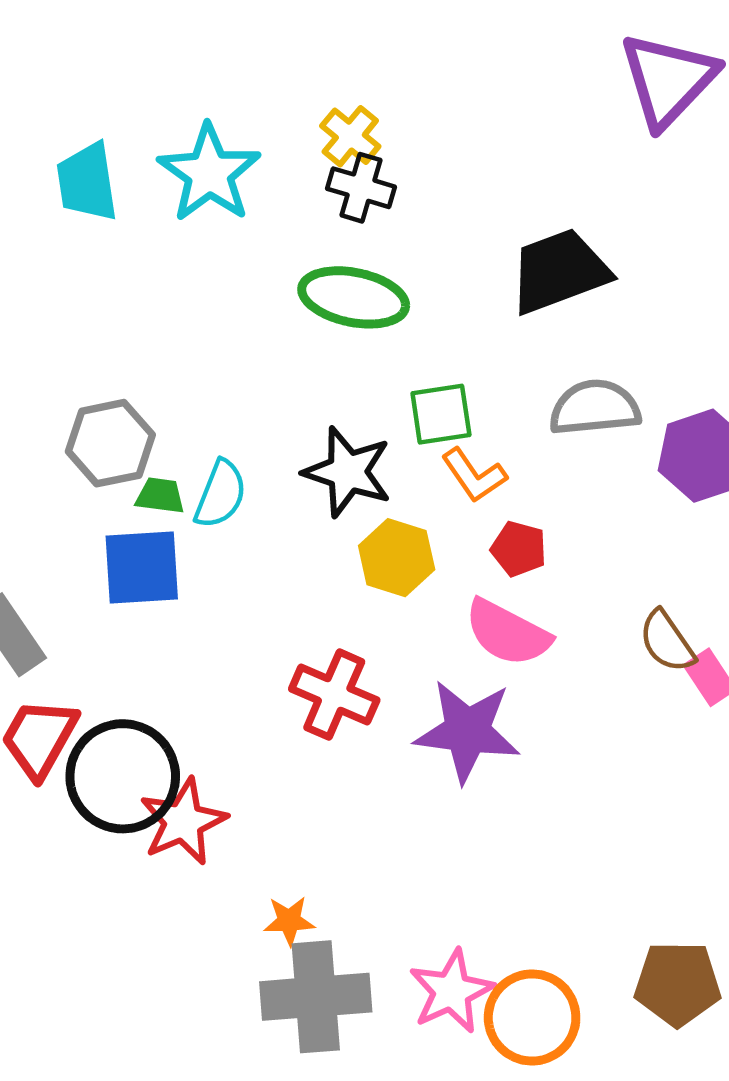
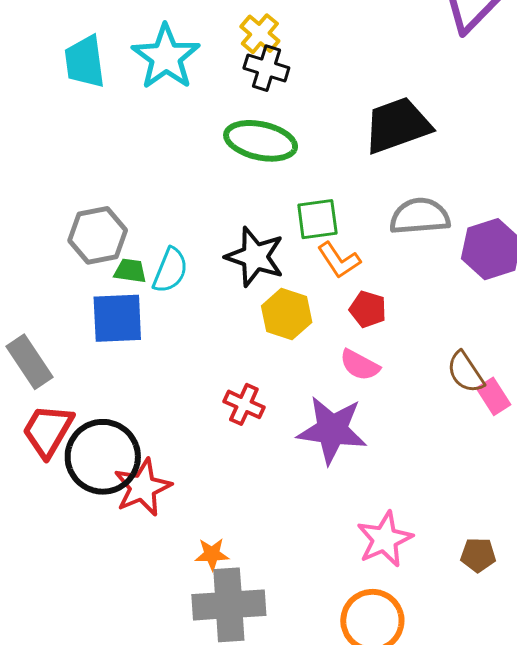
pink semicircle: (508, 633) -> (360, 365), size x0.7
red cross: (334, 695) -> (244, 404), size x0.7
brown pentagon: (678, 984) -> (478, 555), moved, size x0.6
pink star: (451, 991) -> (385, 539), moved

